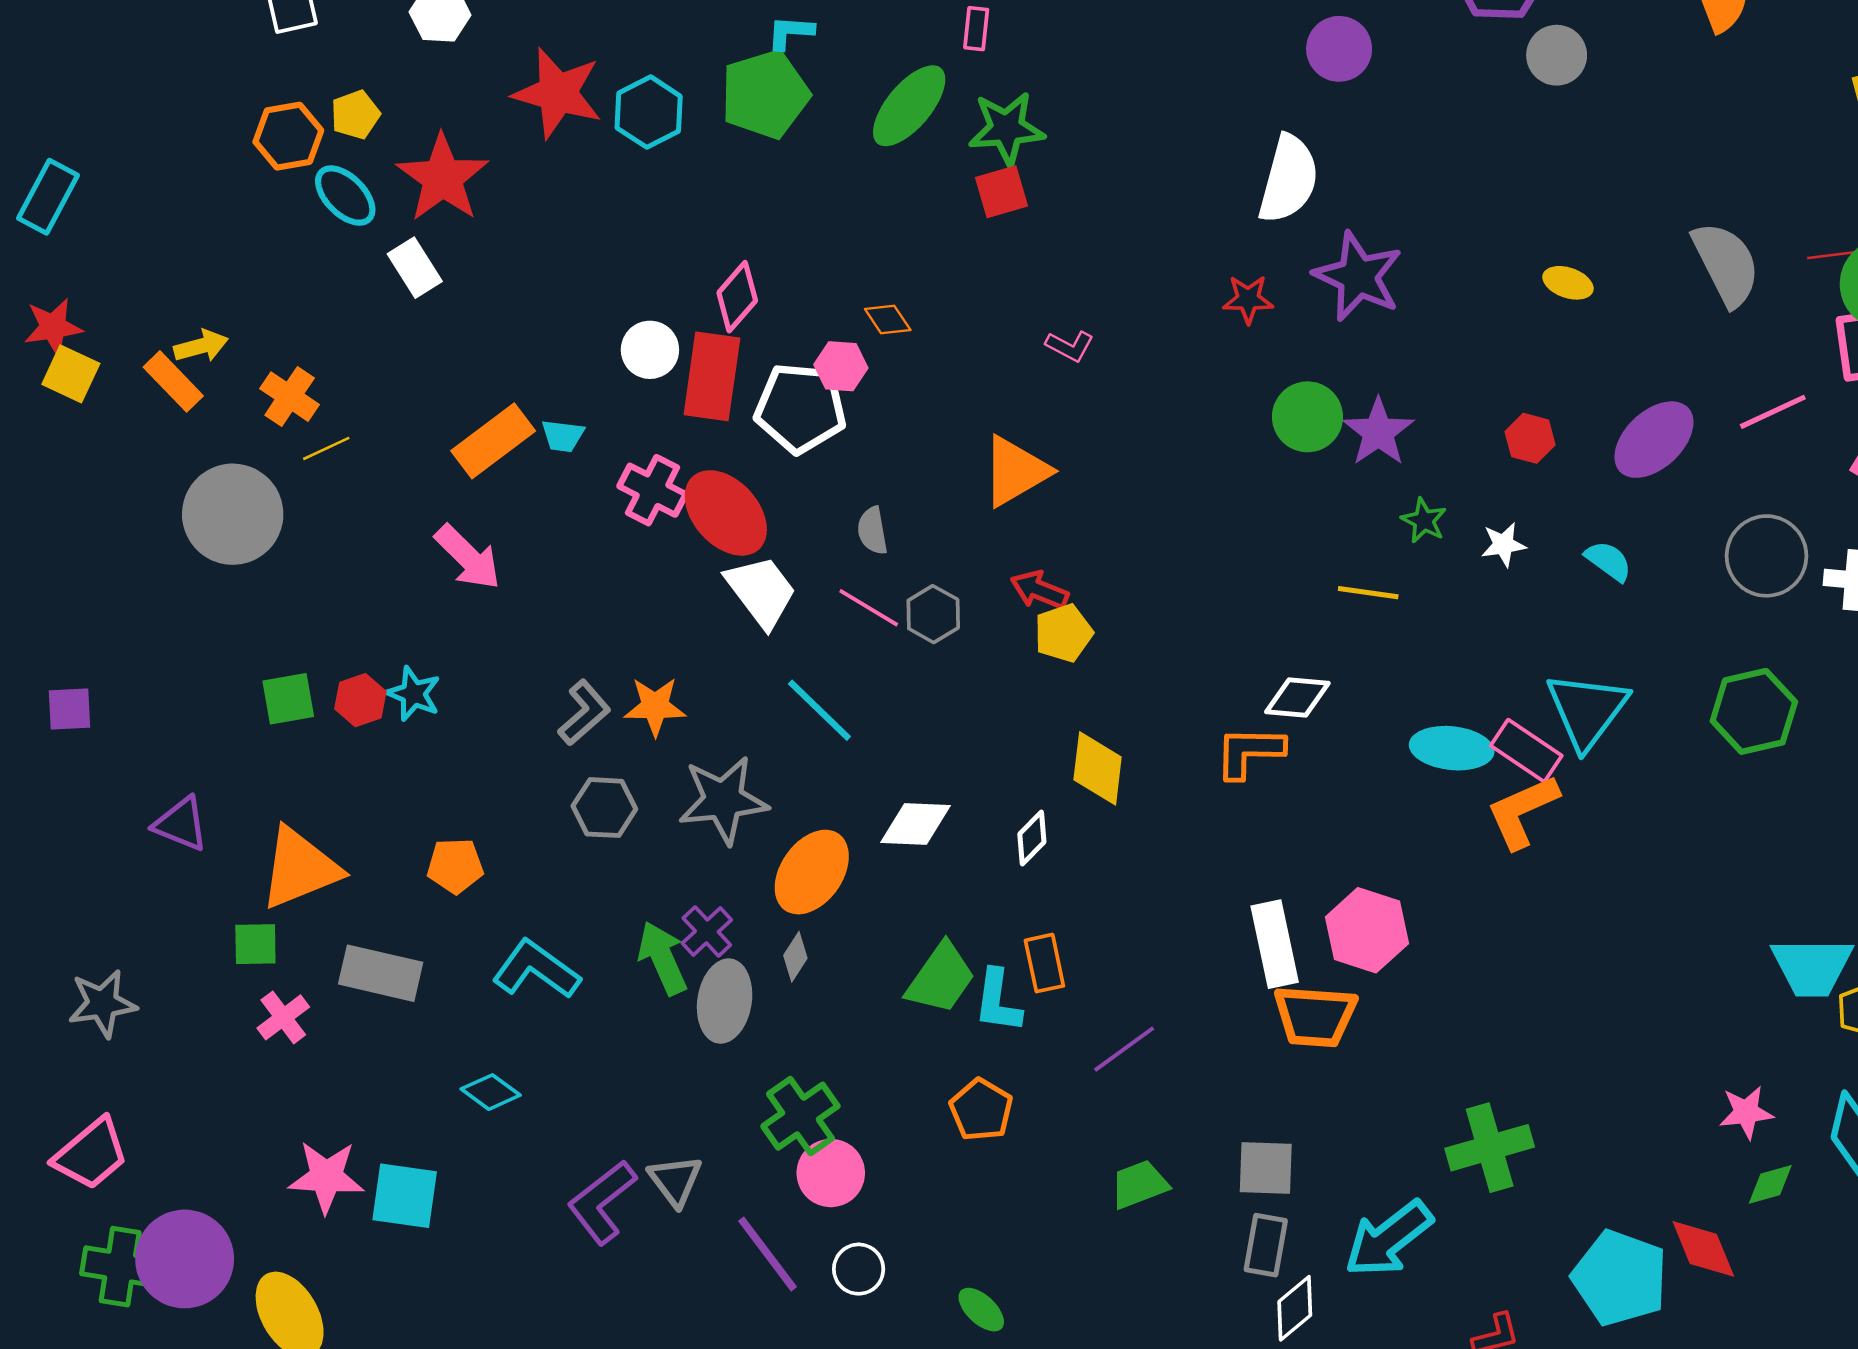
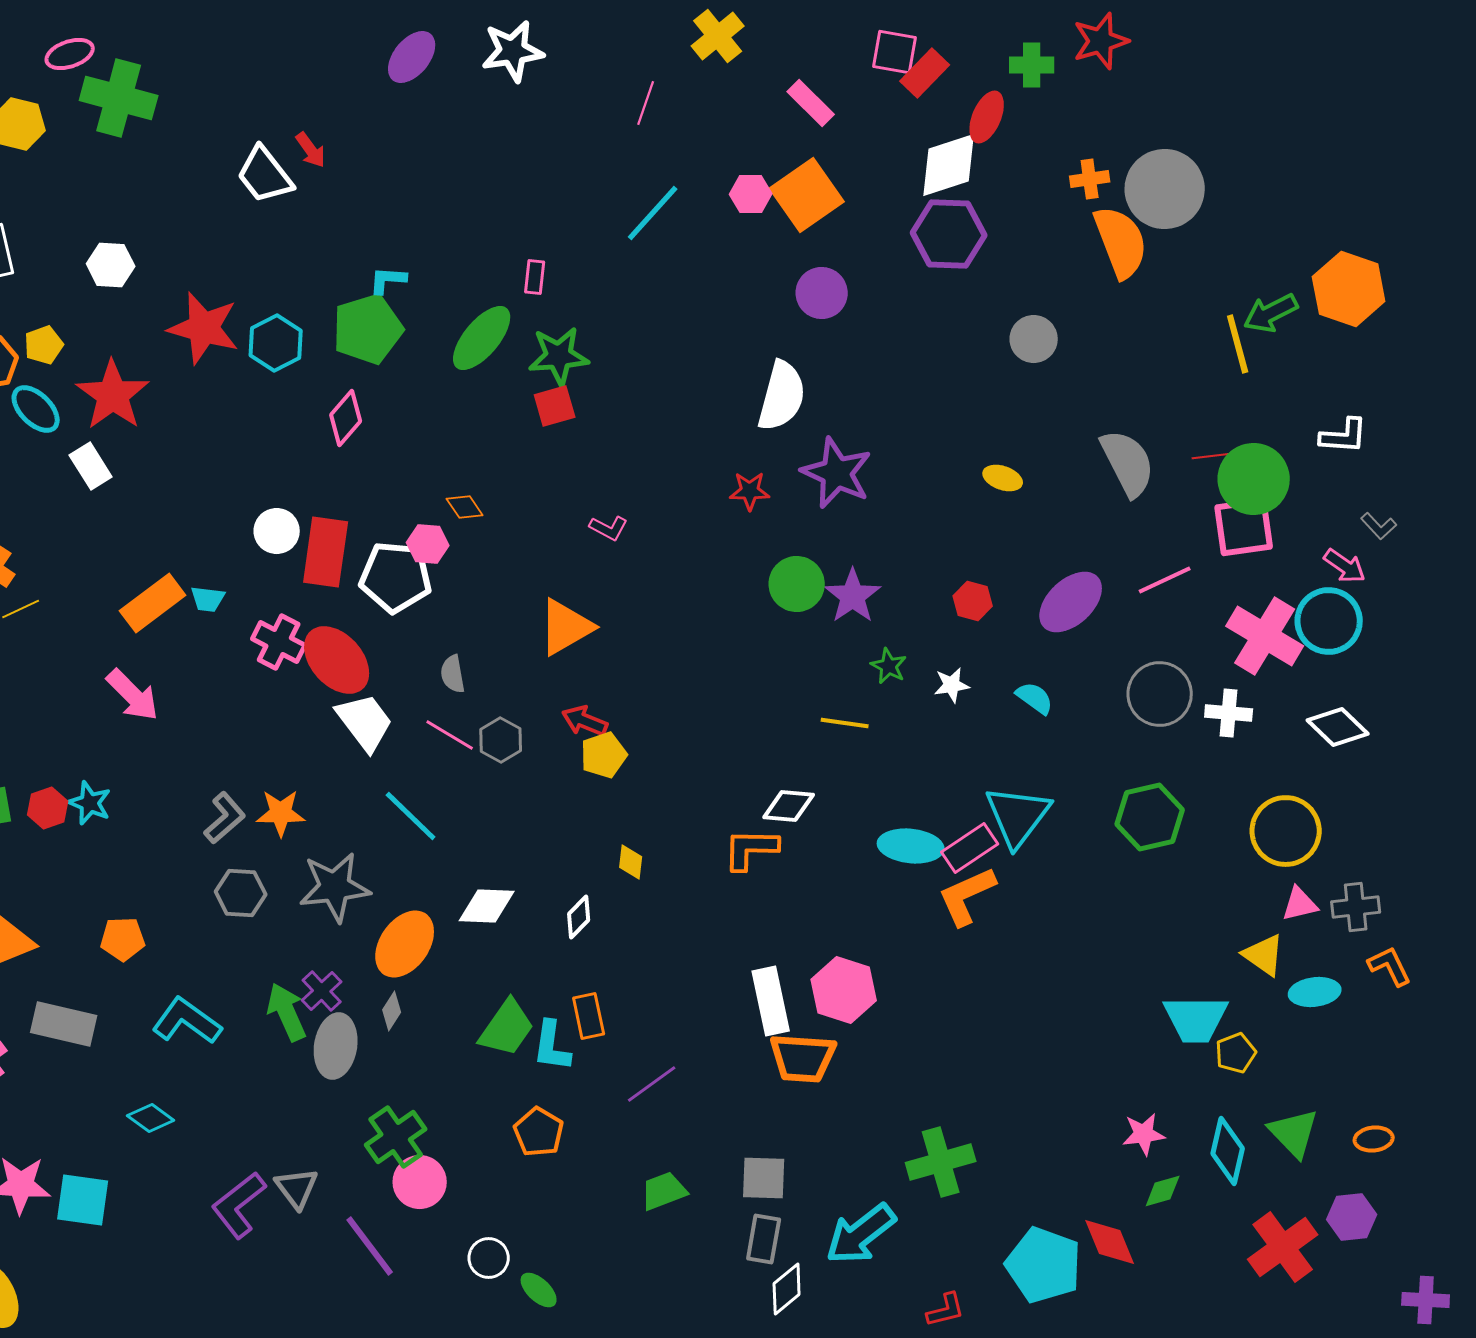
gray circle: (1557, 55) -> (1034, 339), moved
pink diamond: (737, 297) -> (346, 418), moved
pink rectangle: (1526, 751) -> (970, 848), turned -68
yellow diamond: (1098, 768) -> (631, 862), size x0.6
white circle: (859, 1269) -> (489, 1258), moved

